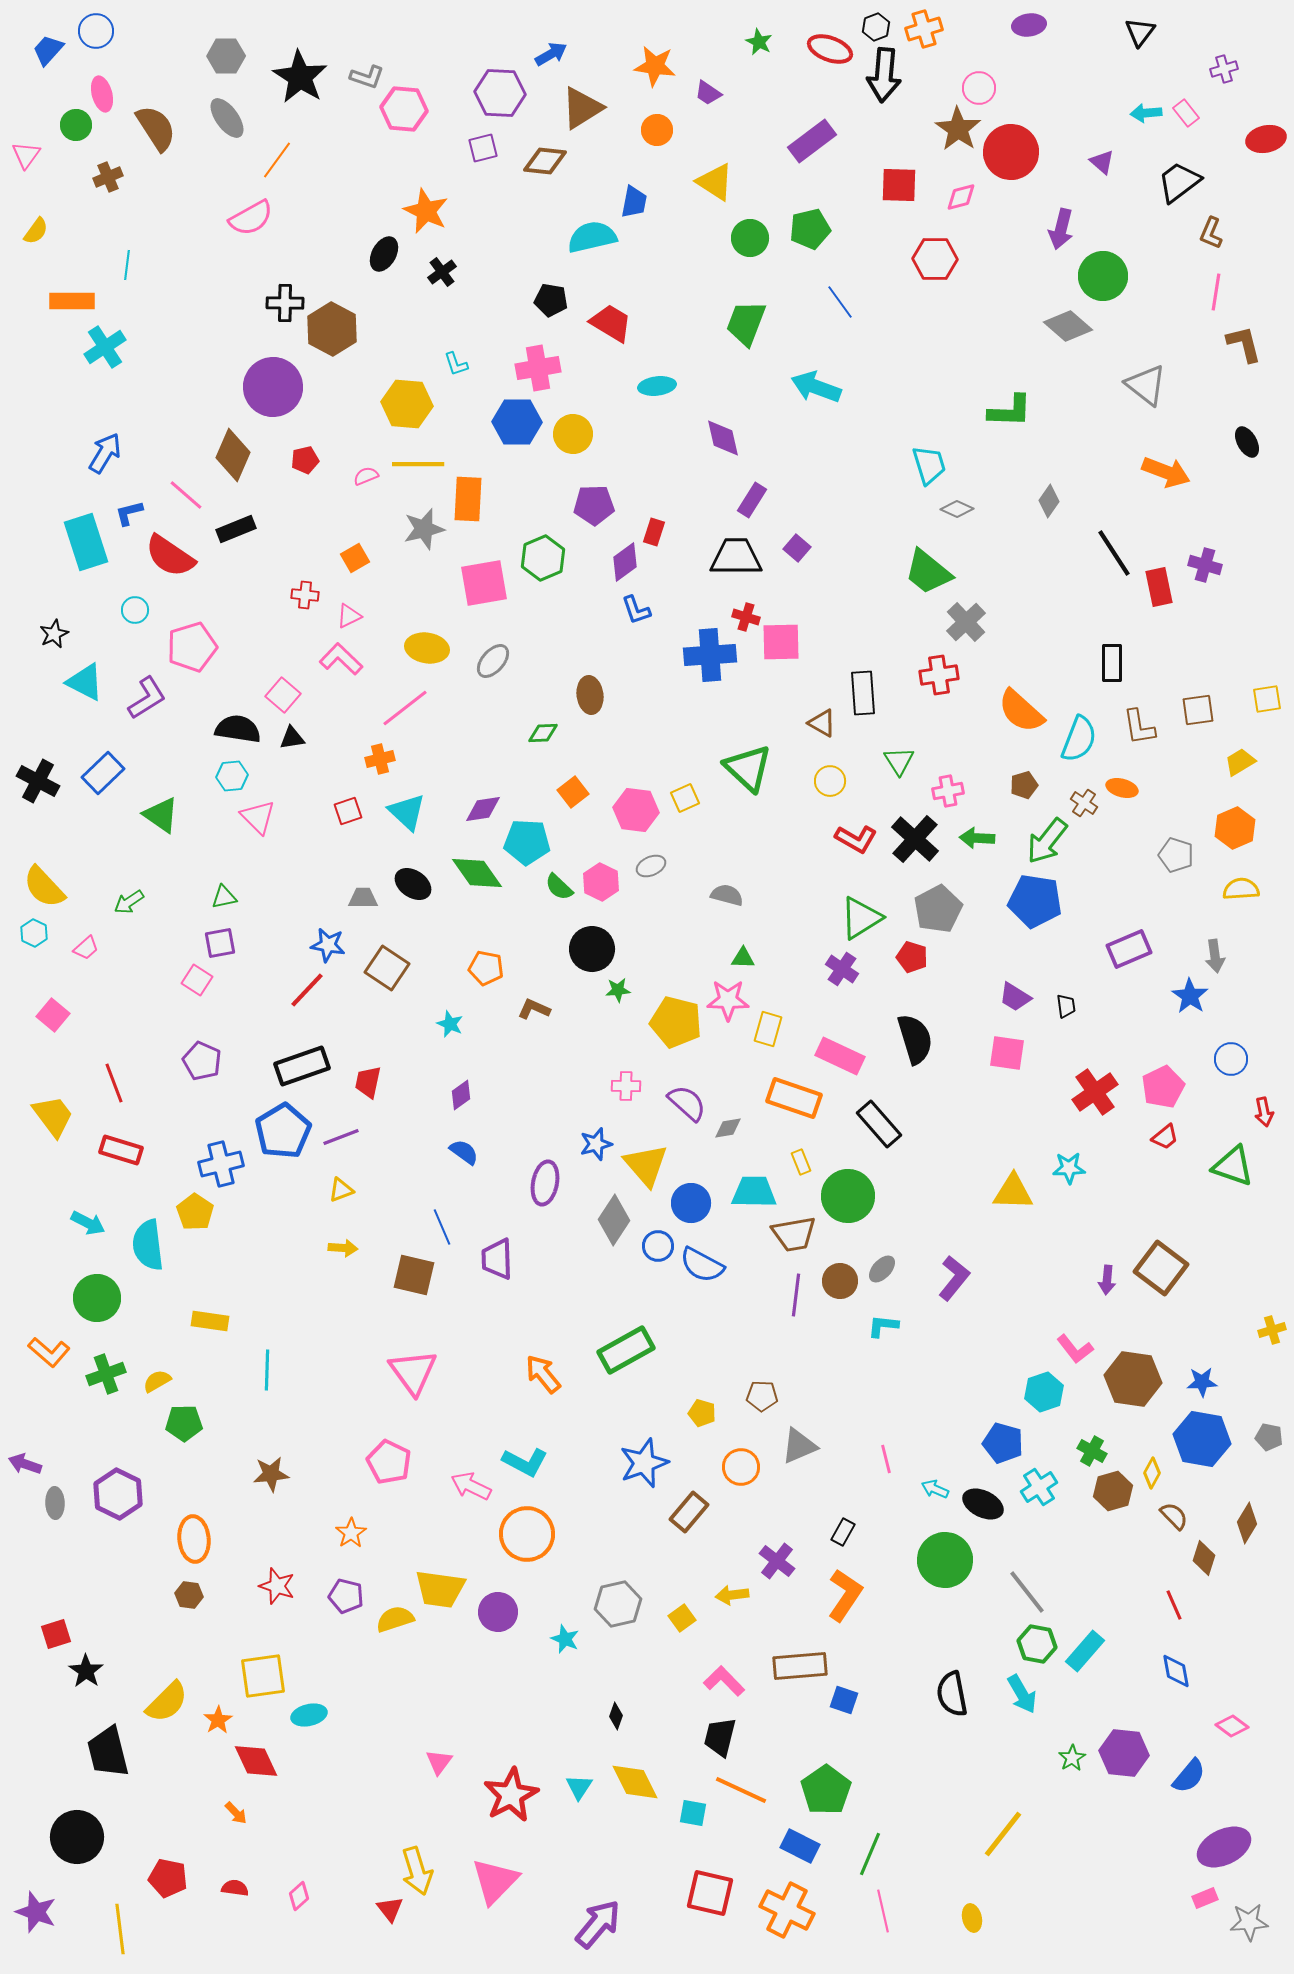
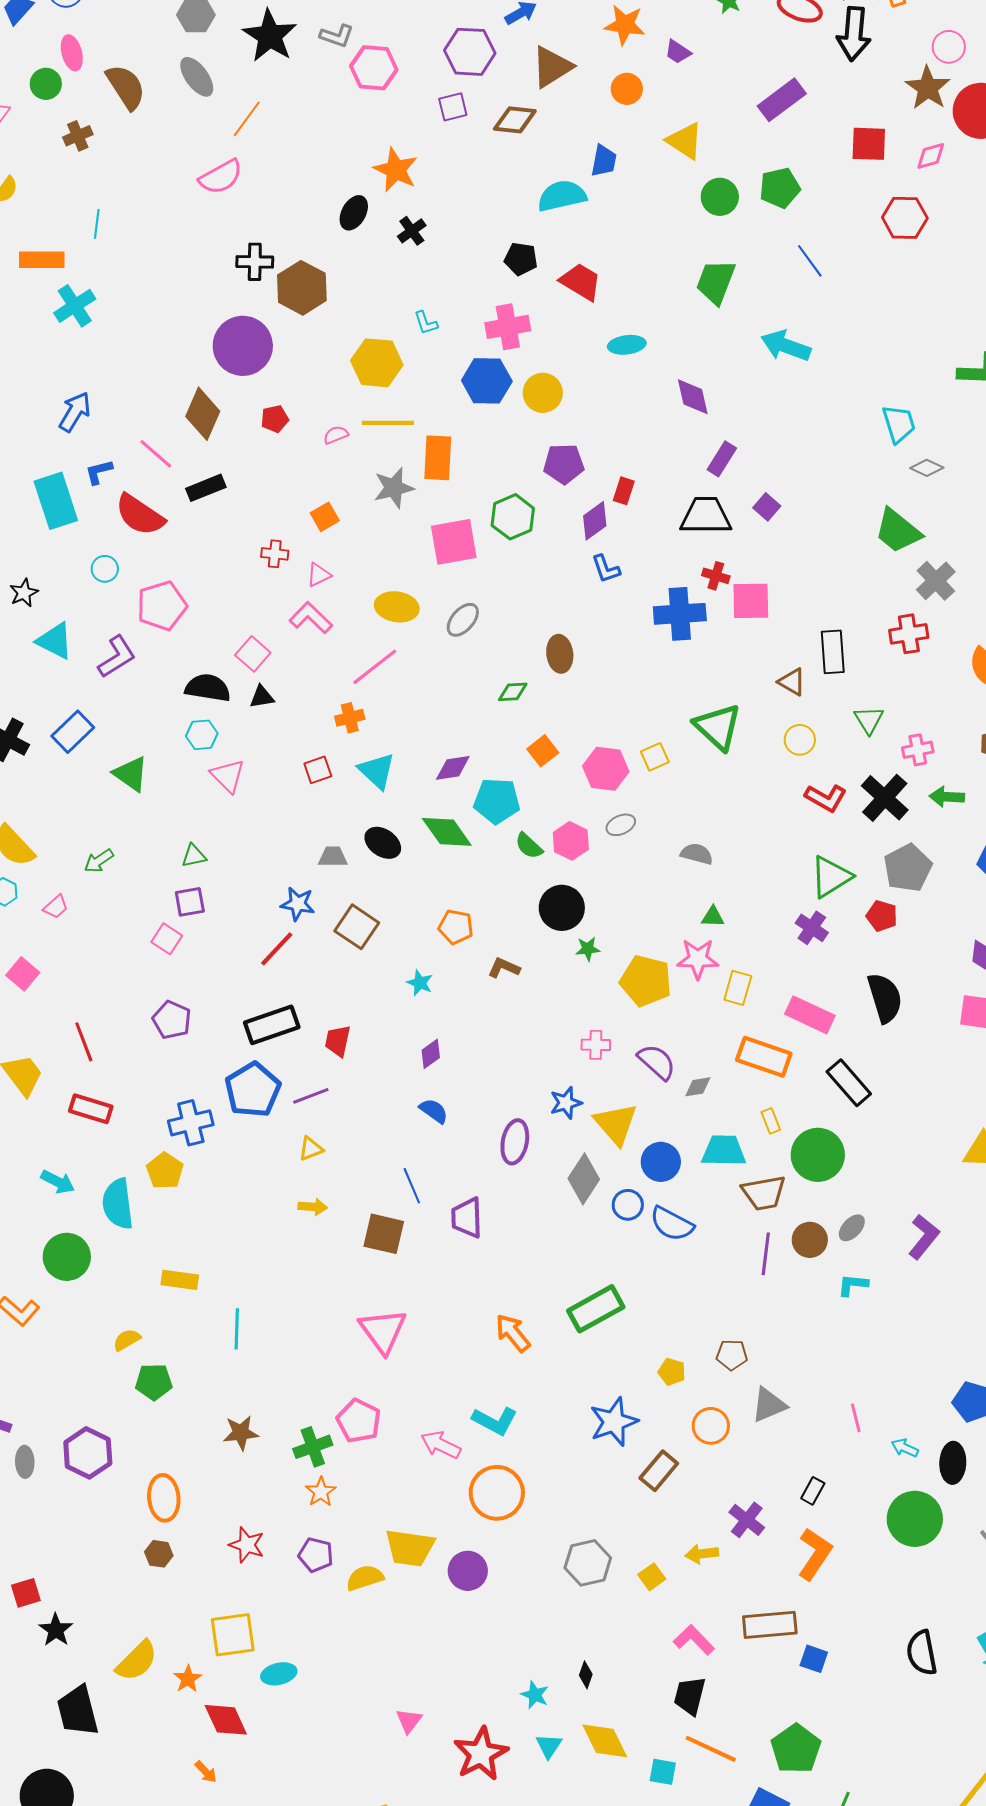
green cross: (106, 1374) -> (313, 1447), moved
black ellipse: (983, 1504) -> (953, 1463), turned 66
cyan star: (565, 1639) -> (535, 1695), moved

